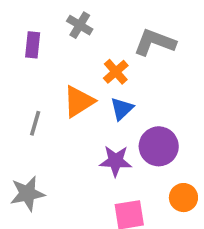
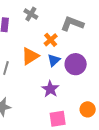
purple circle: (159, 146) -> (76, 64), moved
purple star: (116, 161) -> (50, 89), turned 30

